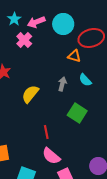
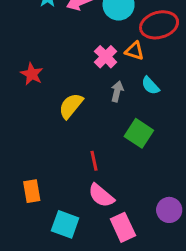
pink cross: (24, 40) -> (106, 57), moved

